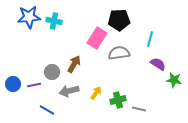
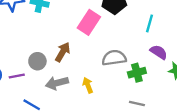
gray semicircle: (119, 53) -> (114, 58), moved
yellow arrow: (96, 93) -> (88, 85), turned -56
green cross: (118, 100) -> (137, 73), moved

